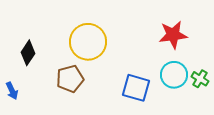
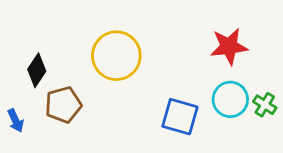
brown pentagon: (70, 79) -> (63, 105), moved

